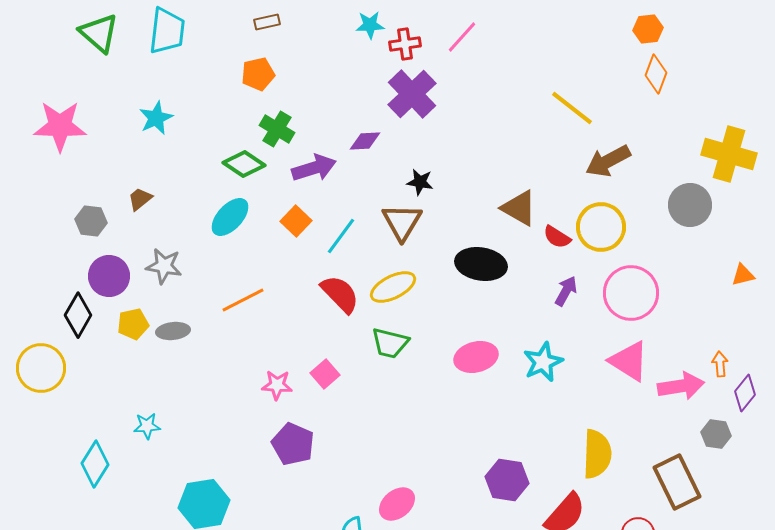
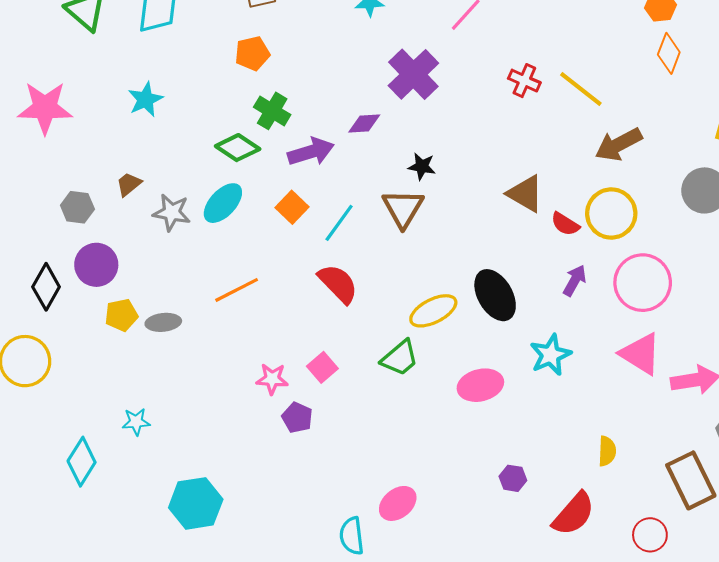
red cross: (405, 44) -> (524, 81), moved, turned 32
black ellipse: (481, 264) -> (495, 295), moved, turned 51
gray star: (164, 266) -> (172, 212), moved
yellow ellipse: (393, 287) -> (433, 311), moved
black diamond: (78, 315) -> (46, 287), moved
green trapezoid: (390, 343) -> (400, 358), moved, turned -54
pink ellipse: (476, 357) -> (480, 385), moved
purple pentagon: (293, 444) -> (297, 418), moved, size x0.7
yellow semicircle: (597, 454) -> (607, 451), size x0.6
purple hexagon: (507, 480) -> (513, 478), size x0.6

